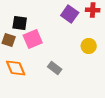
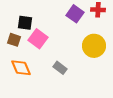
pink square: (33, 39) -> (38, 39), turned -30
yellow circle: (89, 46) -> (94, 46), size x1.5

